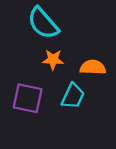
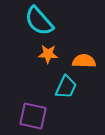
purple square: (28, 98) -> (33, 116), moved

